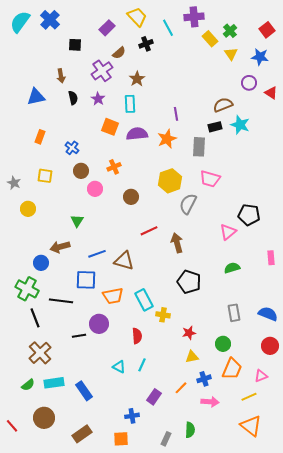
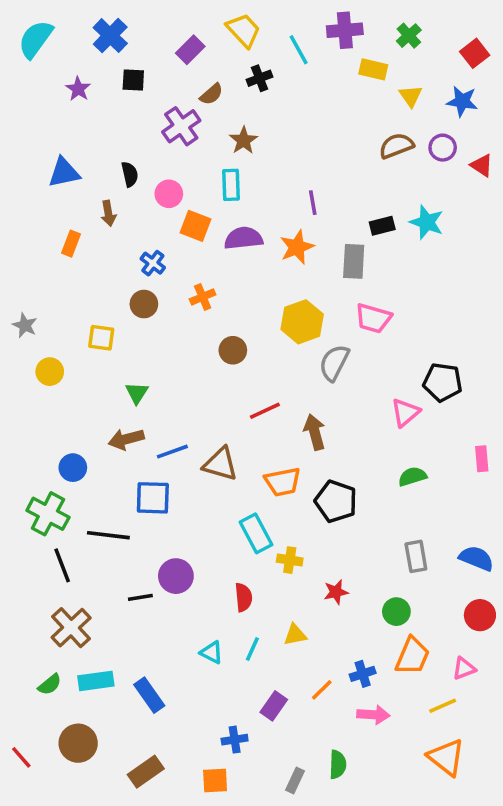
blue cross: (50, 20) -> (110, 36), moved
green cross: (230, 31) -> (409, 36), moved
yellow rectangle: (210, 39) -> (373, 69), turned -35
brown arrow: (61, 76) -> (108, 213), moved
purple star: (98, 99) -> (78, 89), moved
brown semicircle: (223, 105) -> (396, 146), moved
blue cross: (72, 148) -> (153, 263), moved
yellow square: (45, 176) -> (101, 338), moved
pink circle: (95, 189) -> (169, 194), moved
brown arrow: (60, 247) -> (126, 439), moved
orange trapezoid: (113, 296) -> (283, 482), moved
yellow triangle: (192, 357) -> (295, 635), moved

